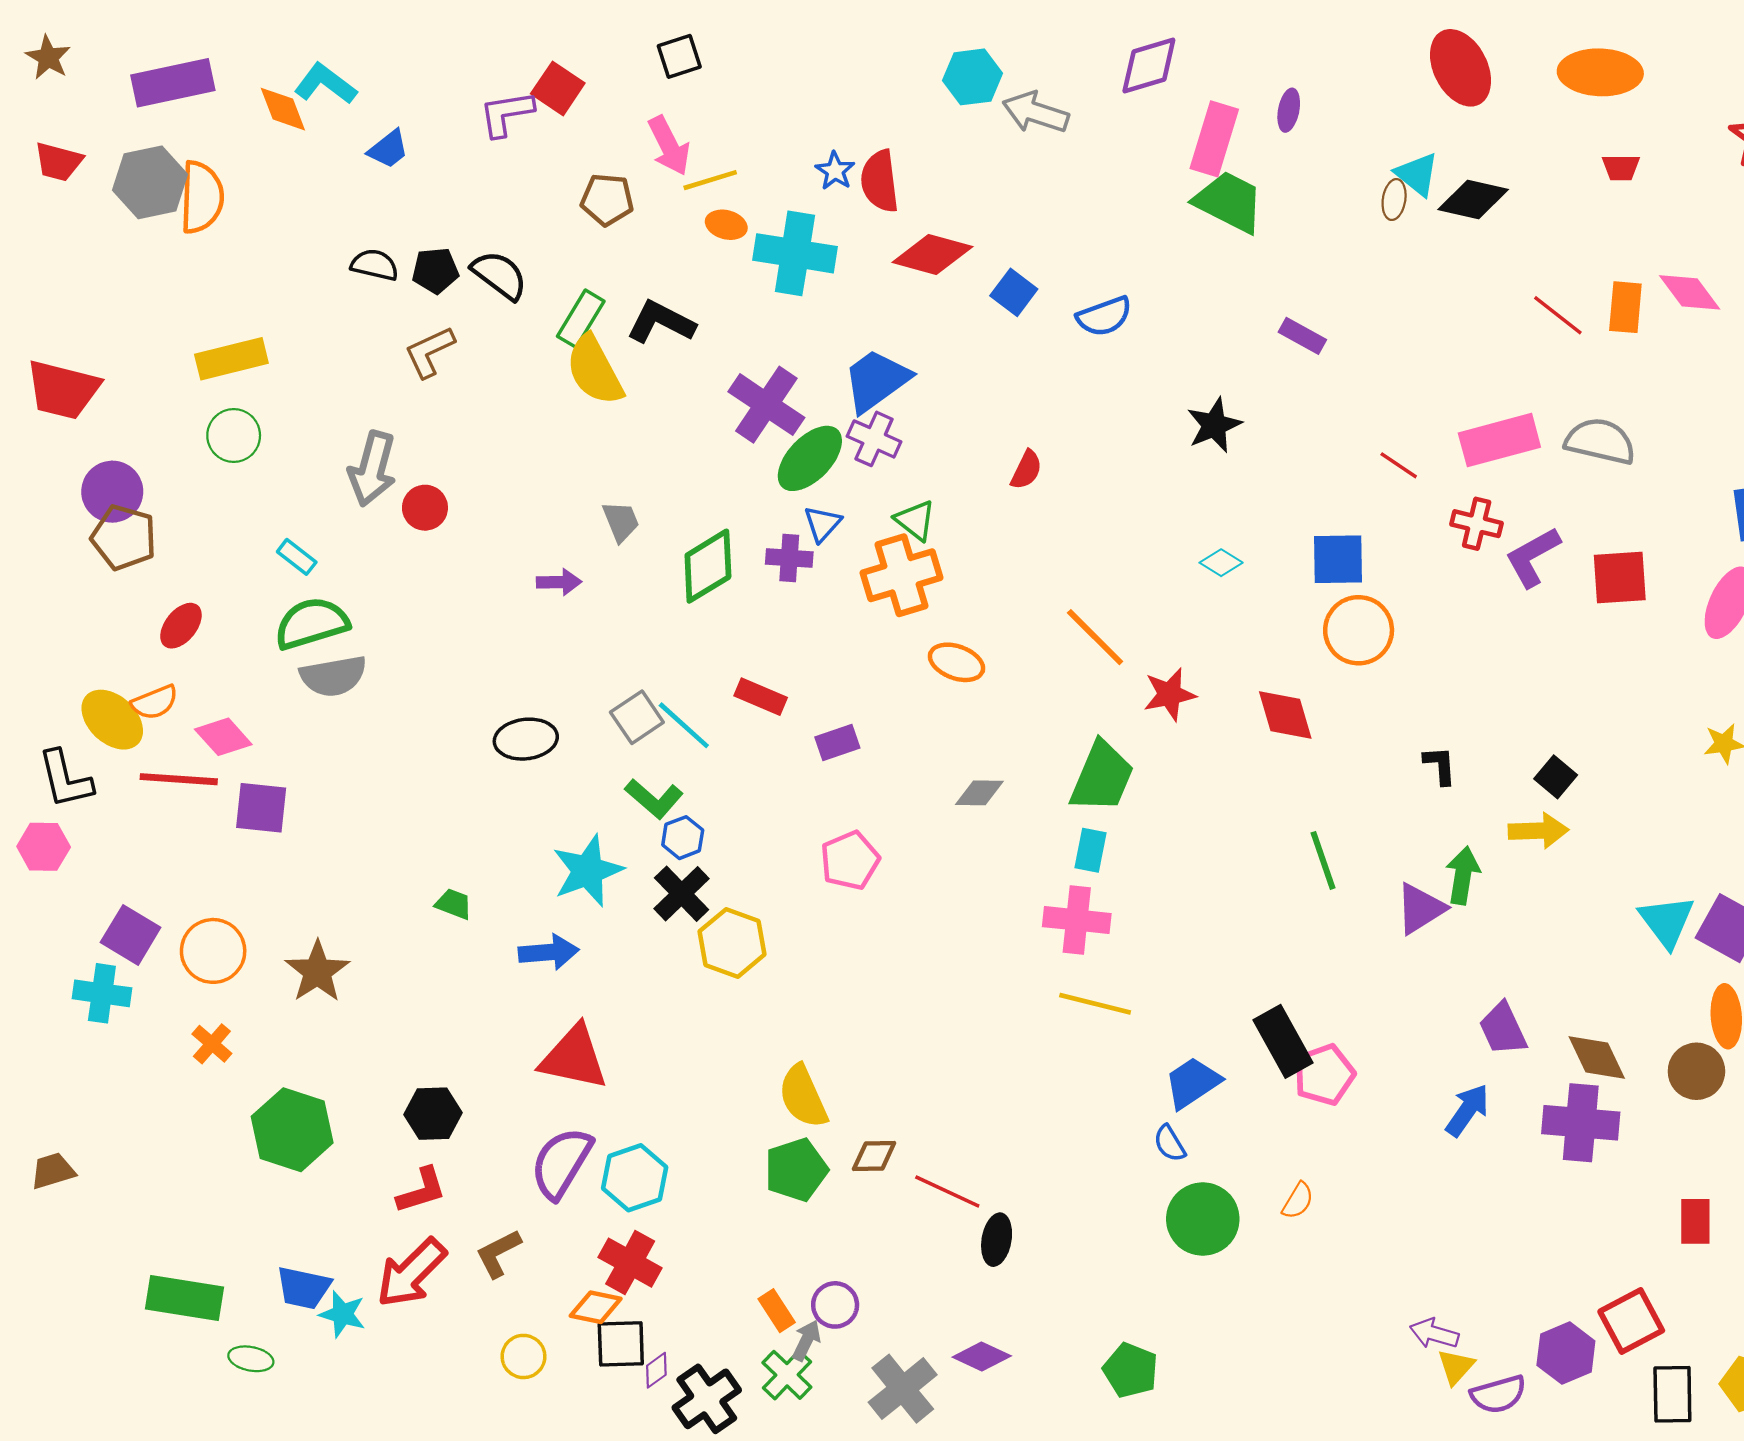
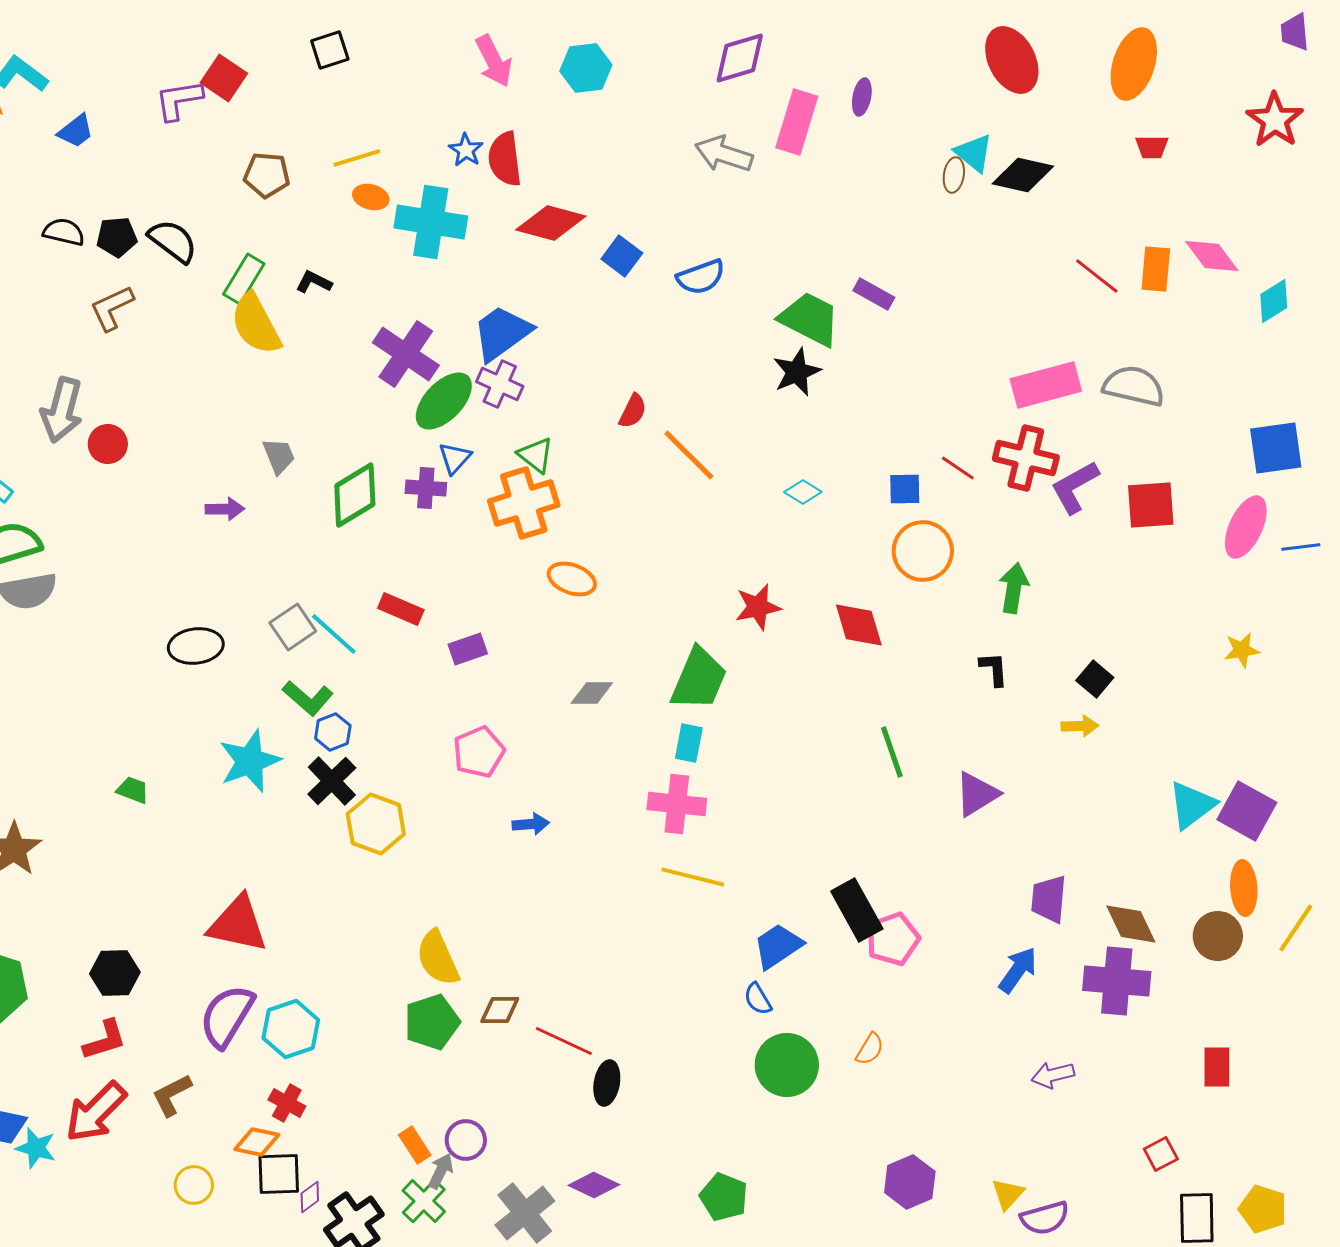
orange ellipse: (1600, 72) -> (1134, 64), turned -74
gray arrow: (1036, 112) -> (724, 154), moved
pink arrow: (669, 146) -> (494, 61), moved
green trapezoid: (1229, 202) -> (810, 319), moved
black L-shape: (661, 322) -> (314, 282), size x0.6
red line: (1399, 465) -> (958, 468), moved
red cross: (1477, 524) -> (1026, 458), size x1.4
blue square: (1338, 559) -> (905, 489), size x0.7
orange line: (1095, 637) -> (689, 455), moved
yellow arrow: (1538, 831) -> (1080, 726), size x0.7
green arrow: (1463, 875) -> (1014, 588), moved
cyan triangle: (1667, 921) -> (1192, 805), turned 30
blue arrow: (549, 952) -> (531, 824), moved, size x0.7
purple trapezoid: (1503, 1029) -> (1049, 899), turned 30
red cross: (630, 1263) -> (287, 1103), size x0.7
red square: (1631, 1321) -> (1161, 1154), size x0.6
purple arrow: (1434, 1334) -> (1053, 1075), moved, turned -30
purple hexagon: (1566, 1353) -> (910, 1182), moved

